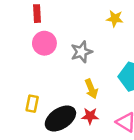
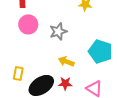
yellow arrow: (91, 89) -> (66, 61), turned 133

